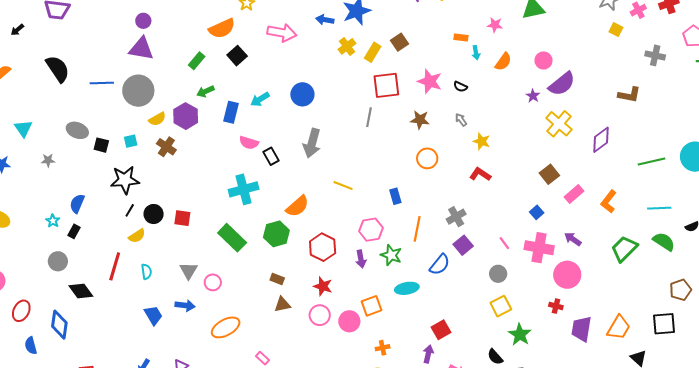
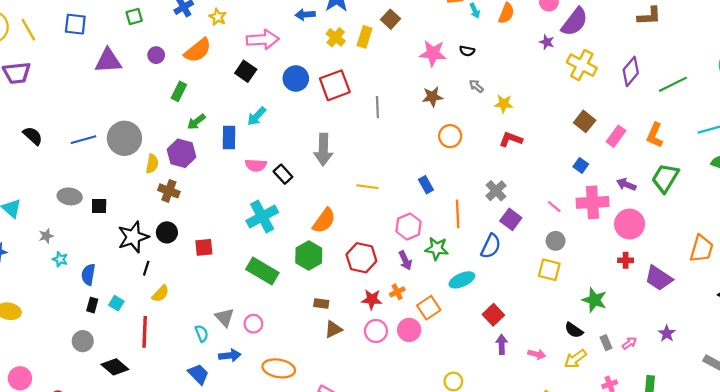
purple circle: (143, 21) -> (156, 55), moved
purple triangle: (141, 49) -> (108, 61), moved
black square: (237, 56) -> (246, 71), moved
black semicircle: (58, 69) -> (33, 136), size x0.7
red square: (386, 85) -> (335, 85), moved
blue circle: (302, 94) -> (296, 78), moved
yellow semicircle: (157, 119) -> (152, 164), turned -36
cyan square: (131, 141) -> (116, 303), moved, turned -32
green line: (652, 161) -> (673, 84), moved
black circle: (154, 214) -> (167, 232), moved
red square: (182, 218) -> (204, 247), moved
cyan star: (53, 221) -> (60, 259), moved
green trapezoid: (624, 249) -> (665, 178), moved
cyan semicircle: (146, 272) -> (202, 333), moved
yellow square: (501, 306) -> (549, 270), moved, turned -35
orange ellipse: (226, 327) -> (279, 368), turned 52
orange trapezoid: (619, 328) -> (702, 249), moved
purple trapezoid: (581, 329) -> (659, 278), turned -52
red square: (441, 330) -> (493, 315), moved
orange cross: (383, 348) -> (397, 292), moved

